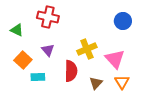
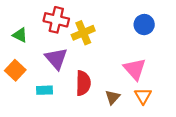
yellow cross: (87, 49) -> (83, 33), moved
purple triangle: (48, 50) -> (56, 58), size x1.5
orange square: (23, 60) -> (15, 70), moved

